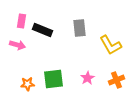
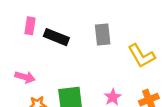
pink arrow: (18, 45) -> (25, 77), moved

